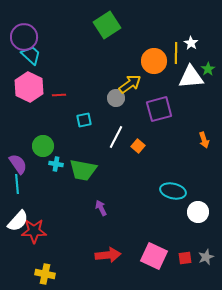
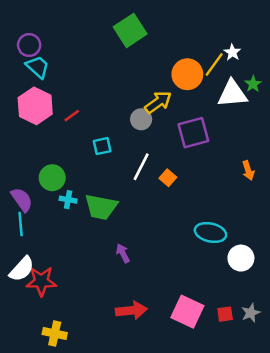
purple circle: (24, 37) -> (29, 45), size x0.7
yellow line: (176, 53) -> (214, 64), turned 35
red line: (59, 95) -> (72, 116), turned -32

